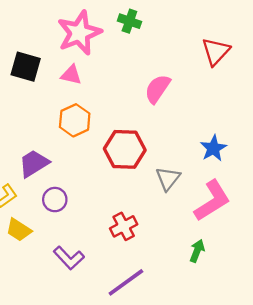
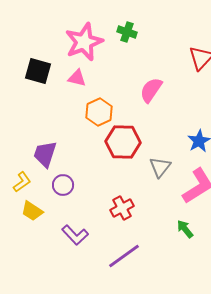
orange hexagon: (75, 120) -> (99, 112), moved
purple trapezoid: (34, 163) -> (45, 154), turned -40
green arrow: (197, 251) -> (185, 229), turned -60

